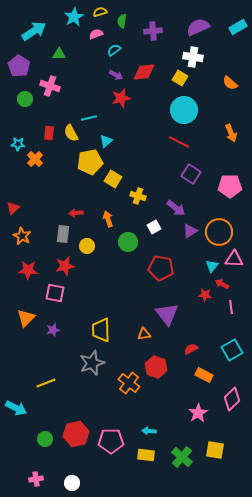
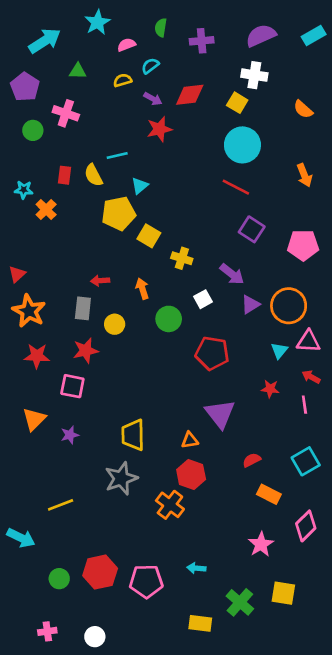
yellow semicircle: (100, 12) -> (122, 80), moved
orange star: (22, 236) -> (29, 311), size x1.4
red arrow: (222, 284) -> (311, 377), moved
red hexagon: (156, 367) -> (191, 474), moved
yellow rectangle: (146, 455) -> (200, 623), moved

